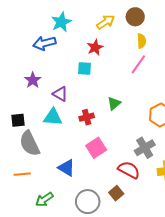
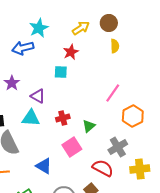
pink line: (138, 64) -> (113, 93), moved
green triangle: (114, 103) -> (89, 126), moved

